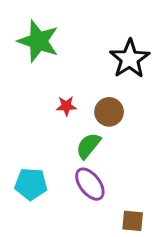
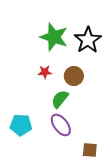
green star: (38, 41) -> (54, 37), moved

